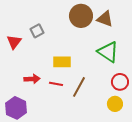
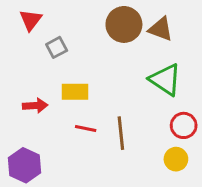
red triangle: (14, 42) -> (31, 20), moved
yellow rectangle: (62, 62) -> (75, 92), moved
red arrow: (32, 79) -> (35, 106), moved
brown line: (79, 87) -> (121, 133), turned -35

